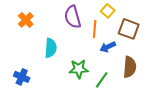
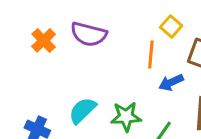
purple semicircle: (73, 17) -> (89, 34), moved, turned -60
cyan semicircle: (51, 48) -> (82, 110), moved, turned -138

